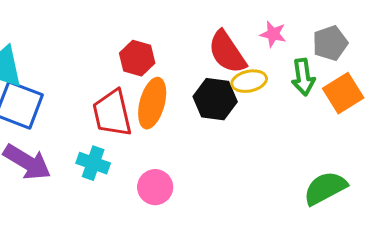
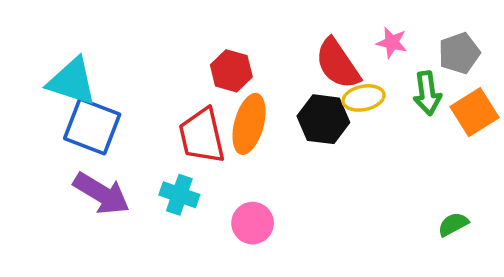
green semicircle: (325, 188) -> (453, 224), size x0.6

